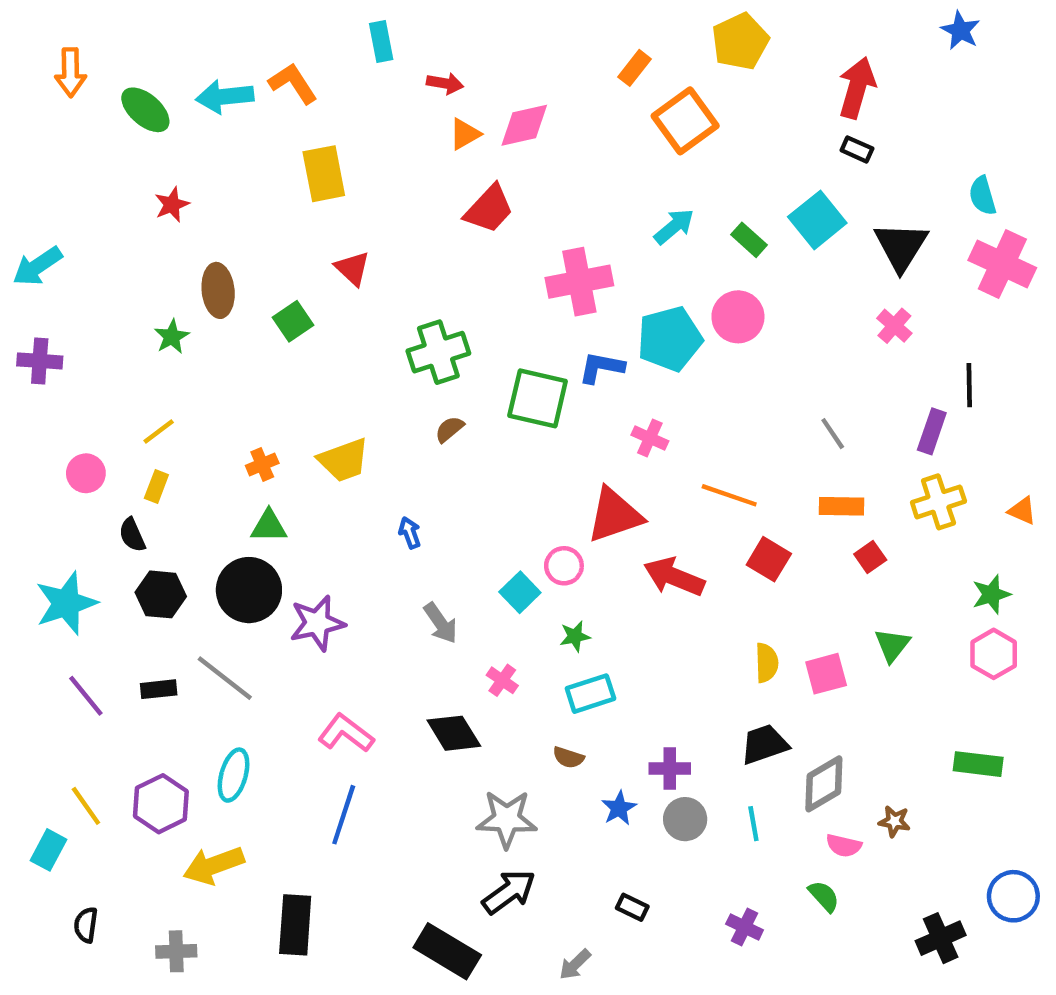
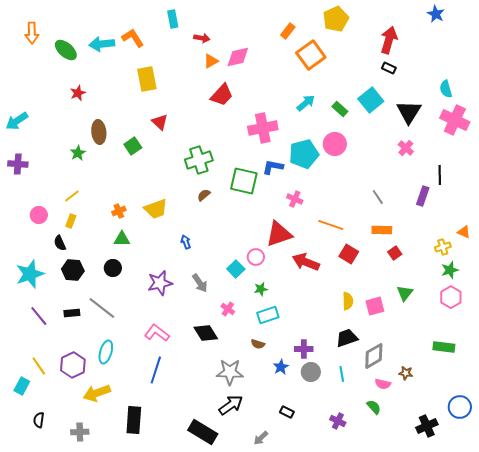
yellow cross: (938, 502) -> (443, 247), moved, size x0.7
black circle: (249, 590) -> (113, 268), size x0.6
purple star: (317, 623) -> (160, 283), moved

